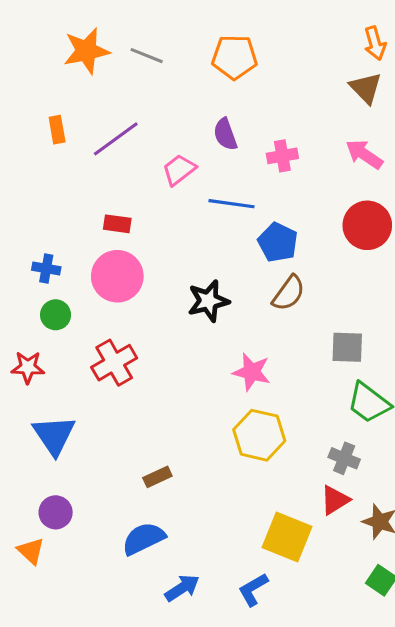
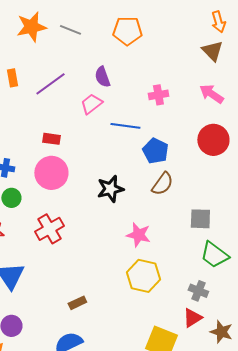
purple semicircle: (225, 134) -> (102, 77), moved

